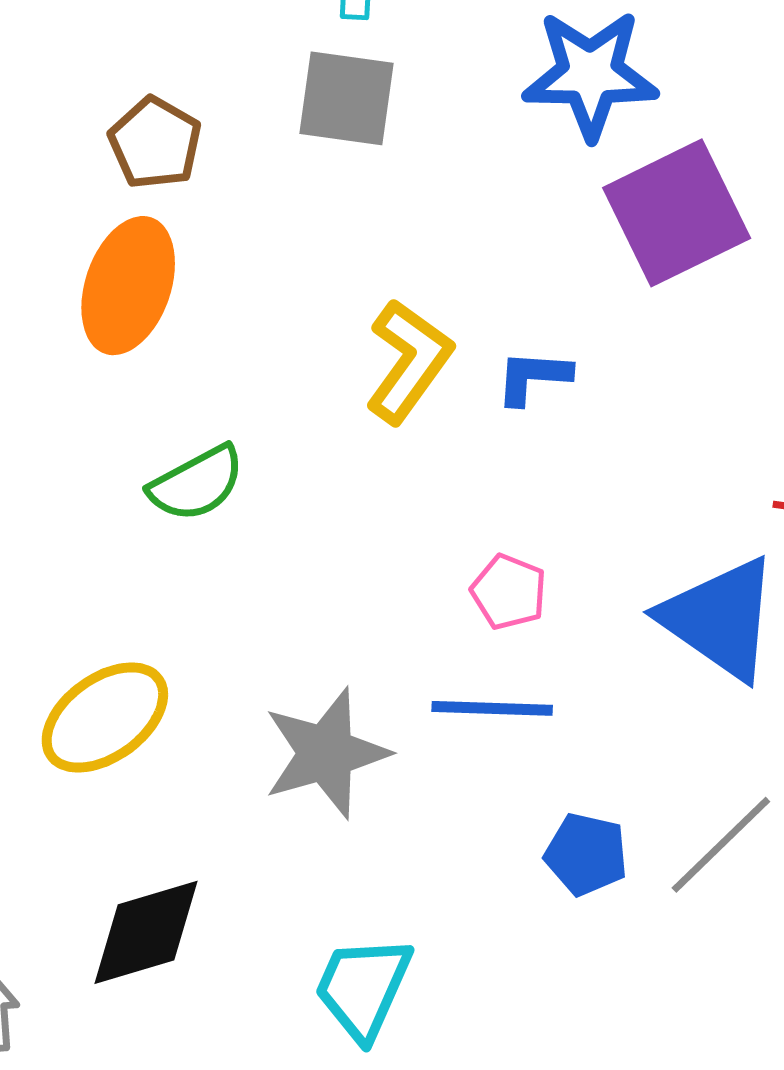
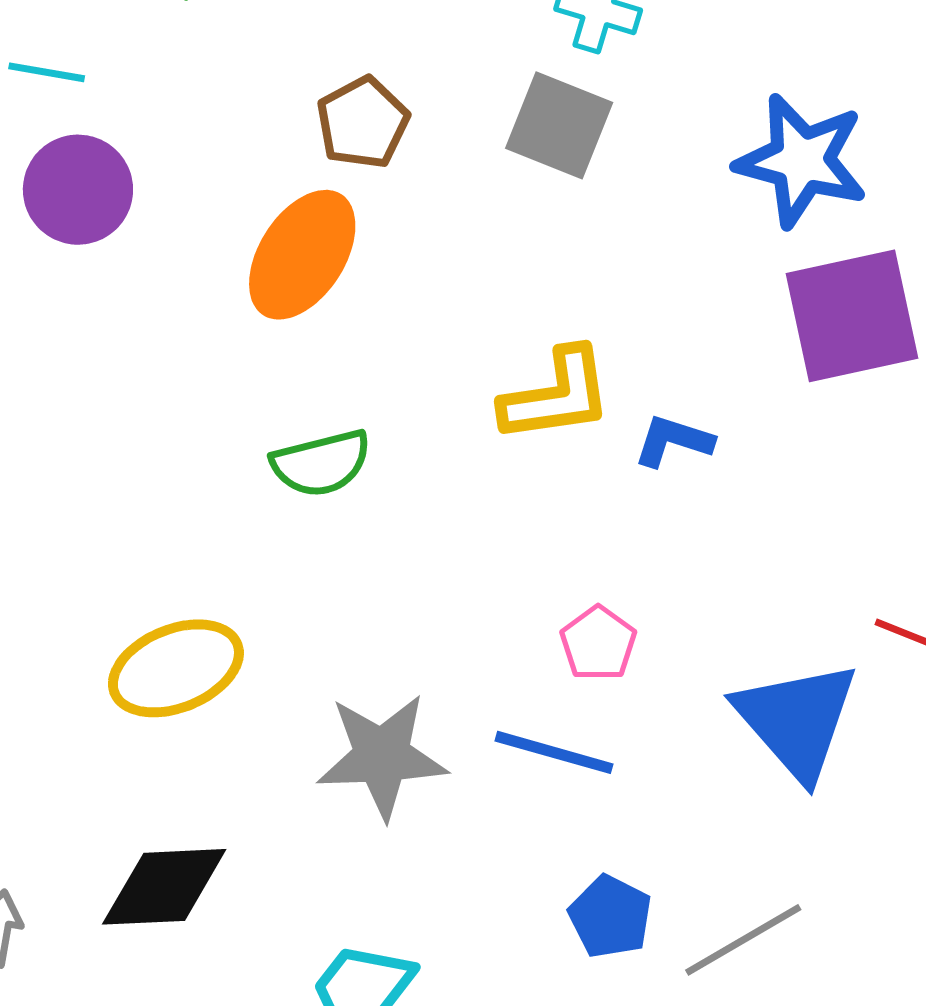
yellow L-shape: (409, 361) -> (556, 396), turned 32

